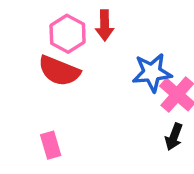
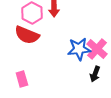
blue star: (152, 73) -> (79, 49), moved

